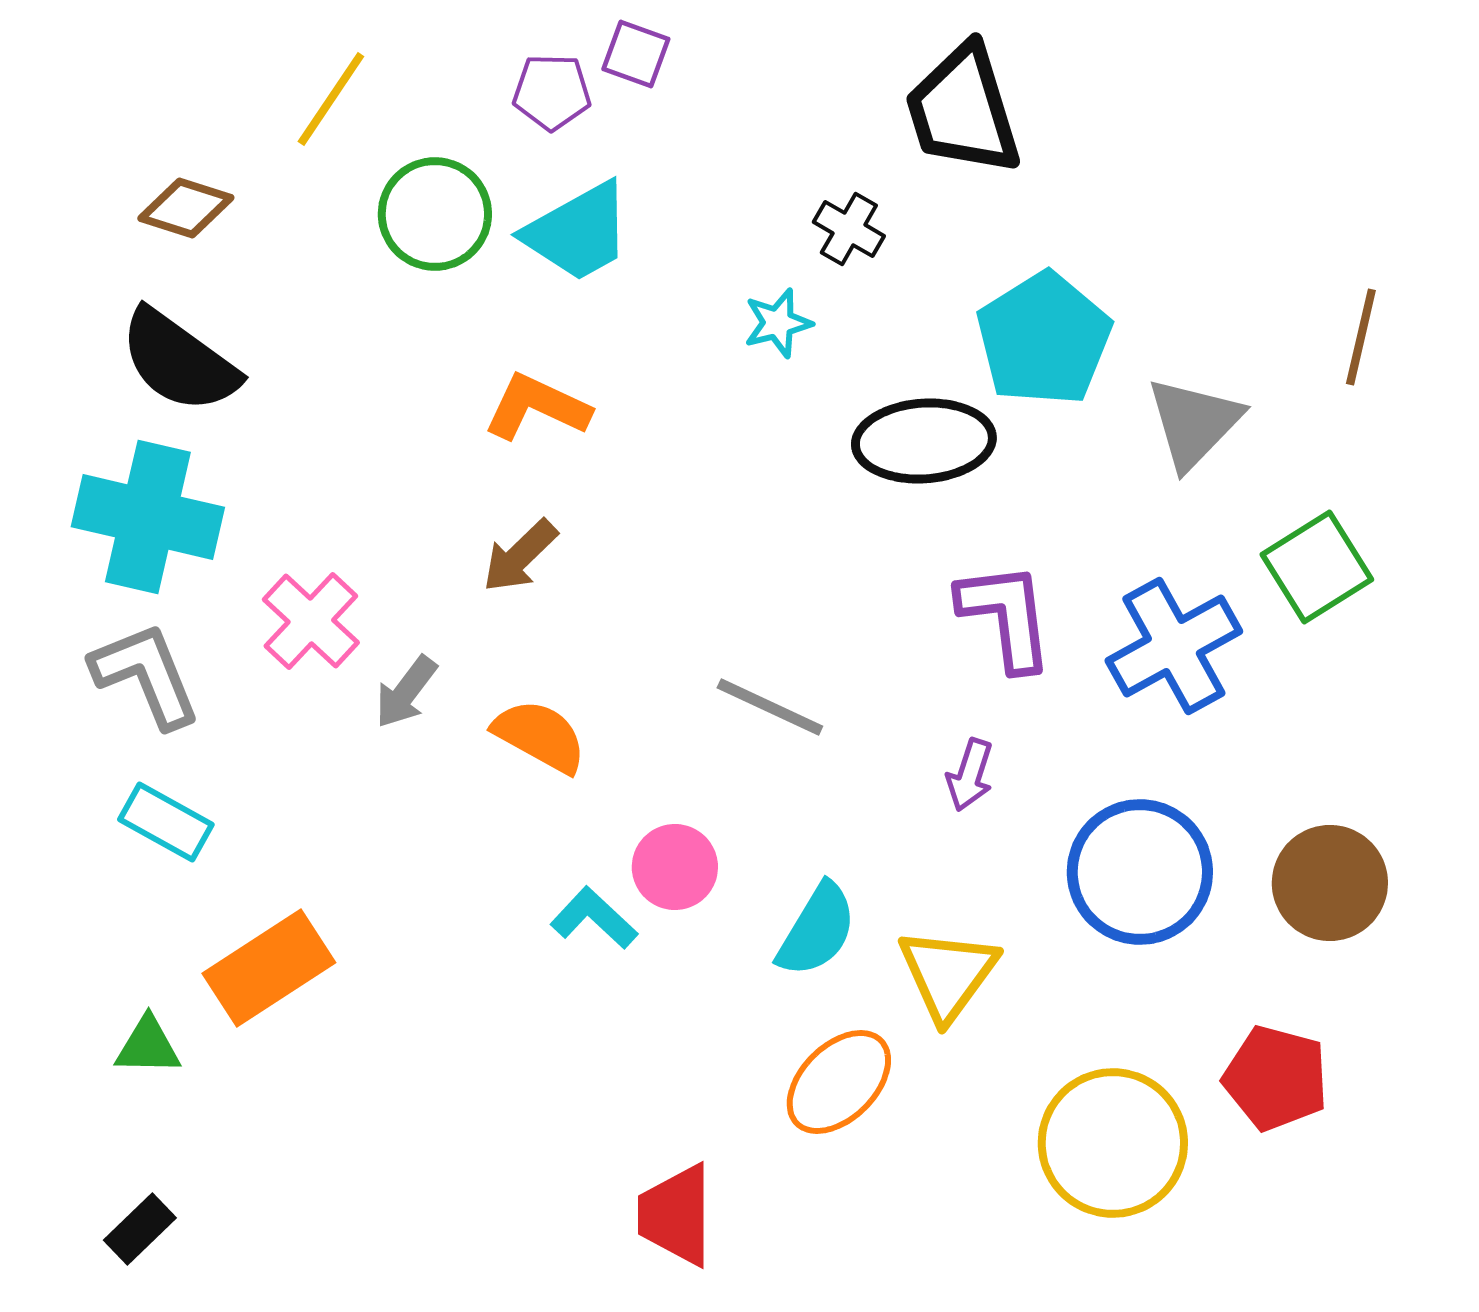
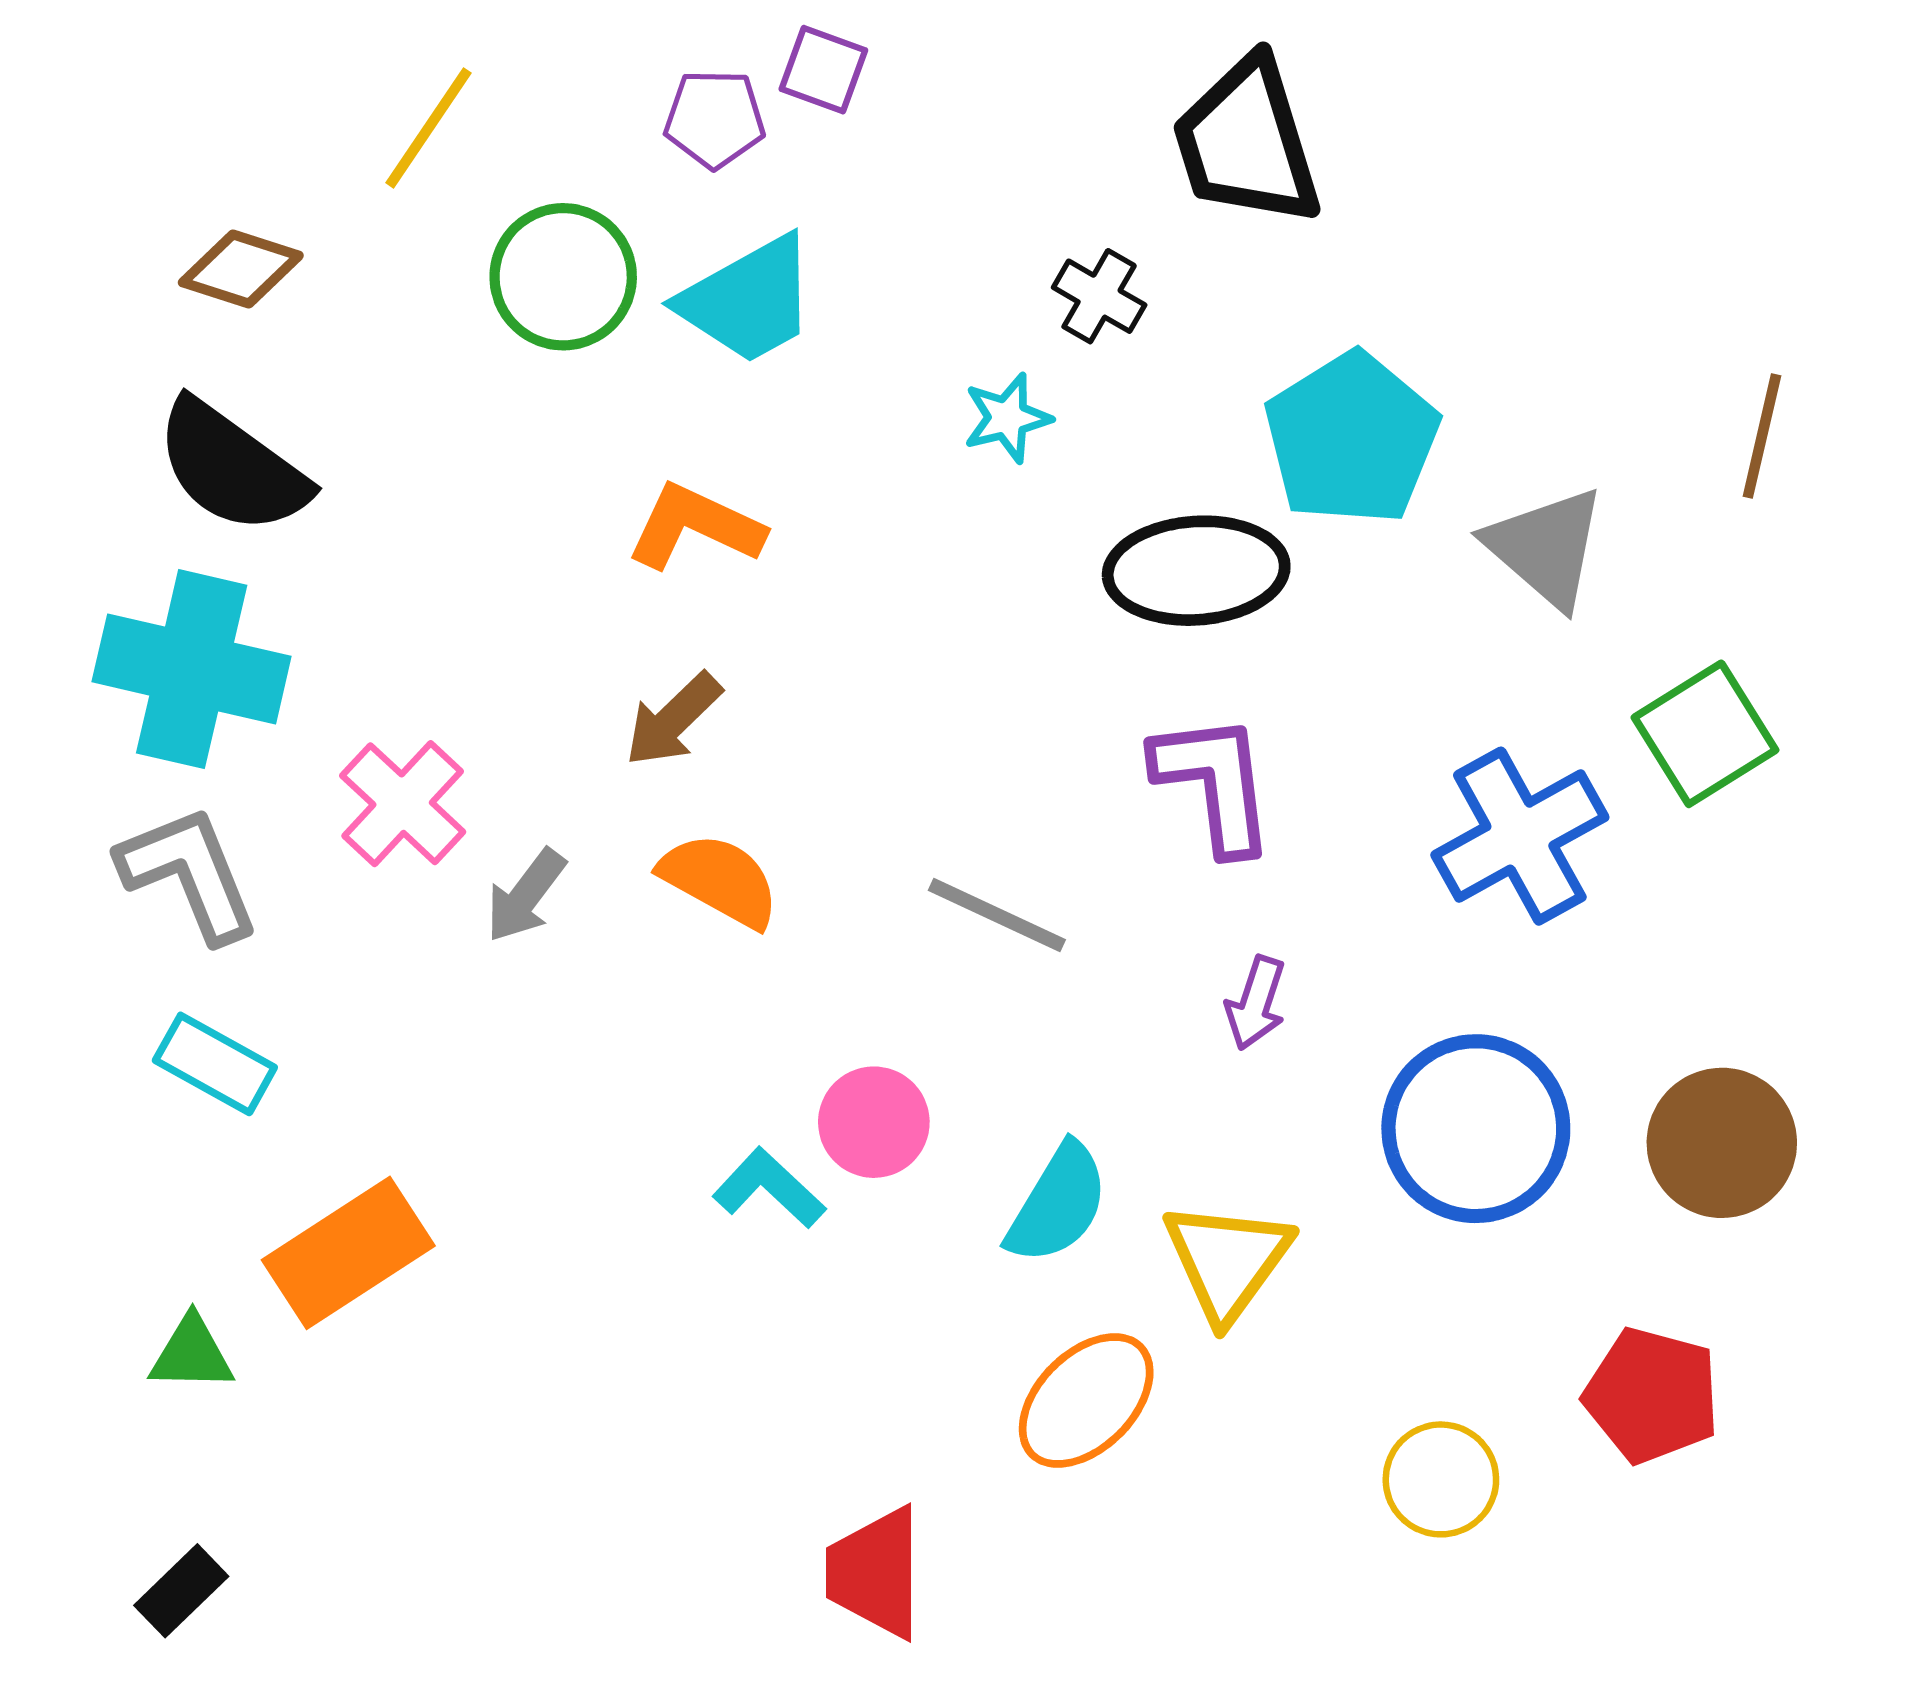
gray triangle: (1194, 423) -> (1546, 547), turned -33
purple L-shape: (1006, 616) -> (1214, 783), moved
orange semicircle: (540, 736) -> (720, 880), moved
yellow circle: (1113, 1143) -> (1441, 1479), size x0.6

